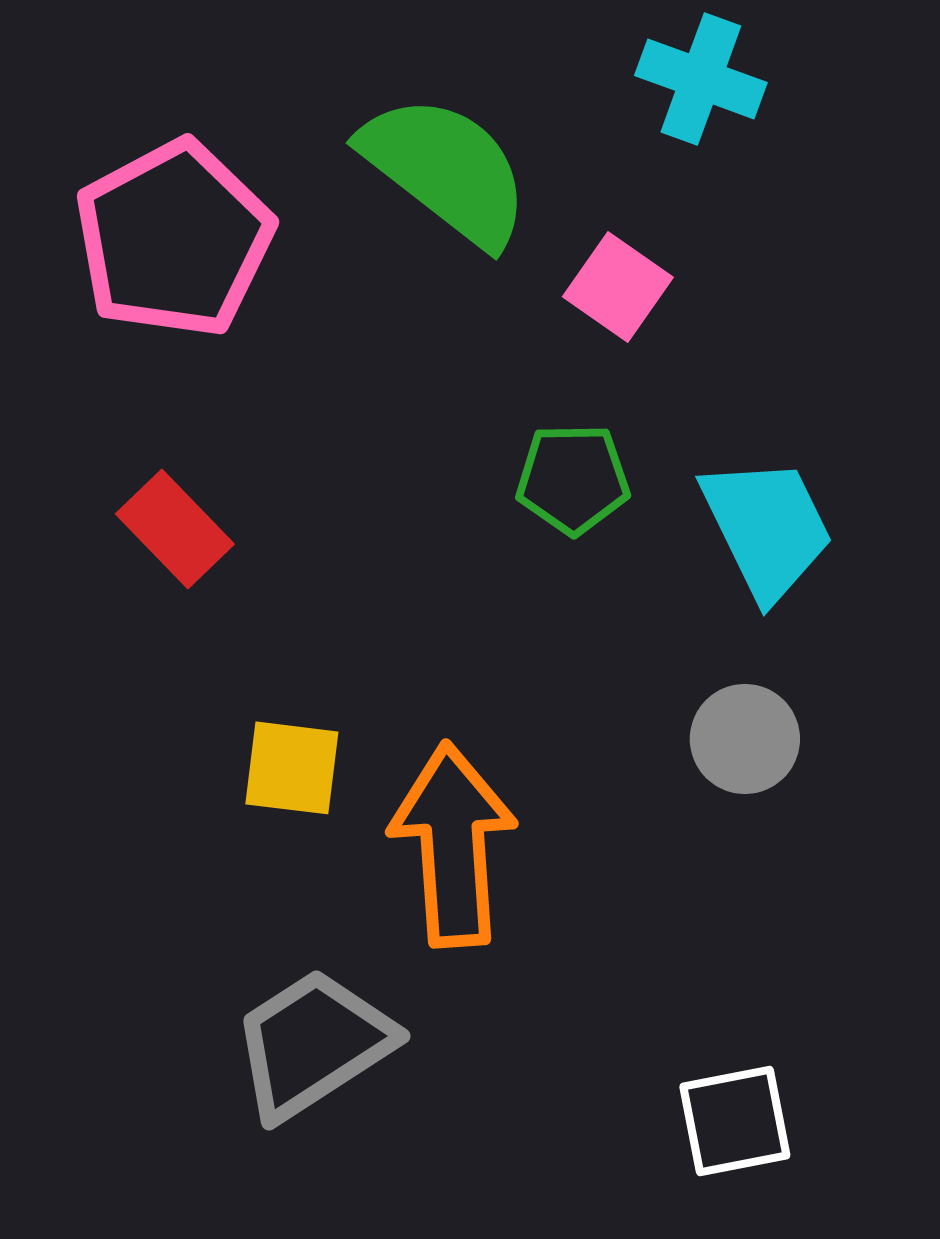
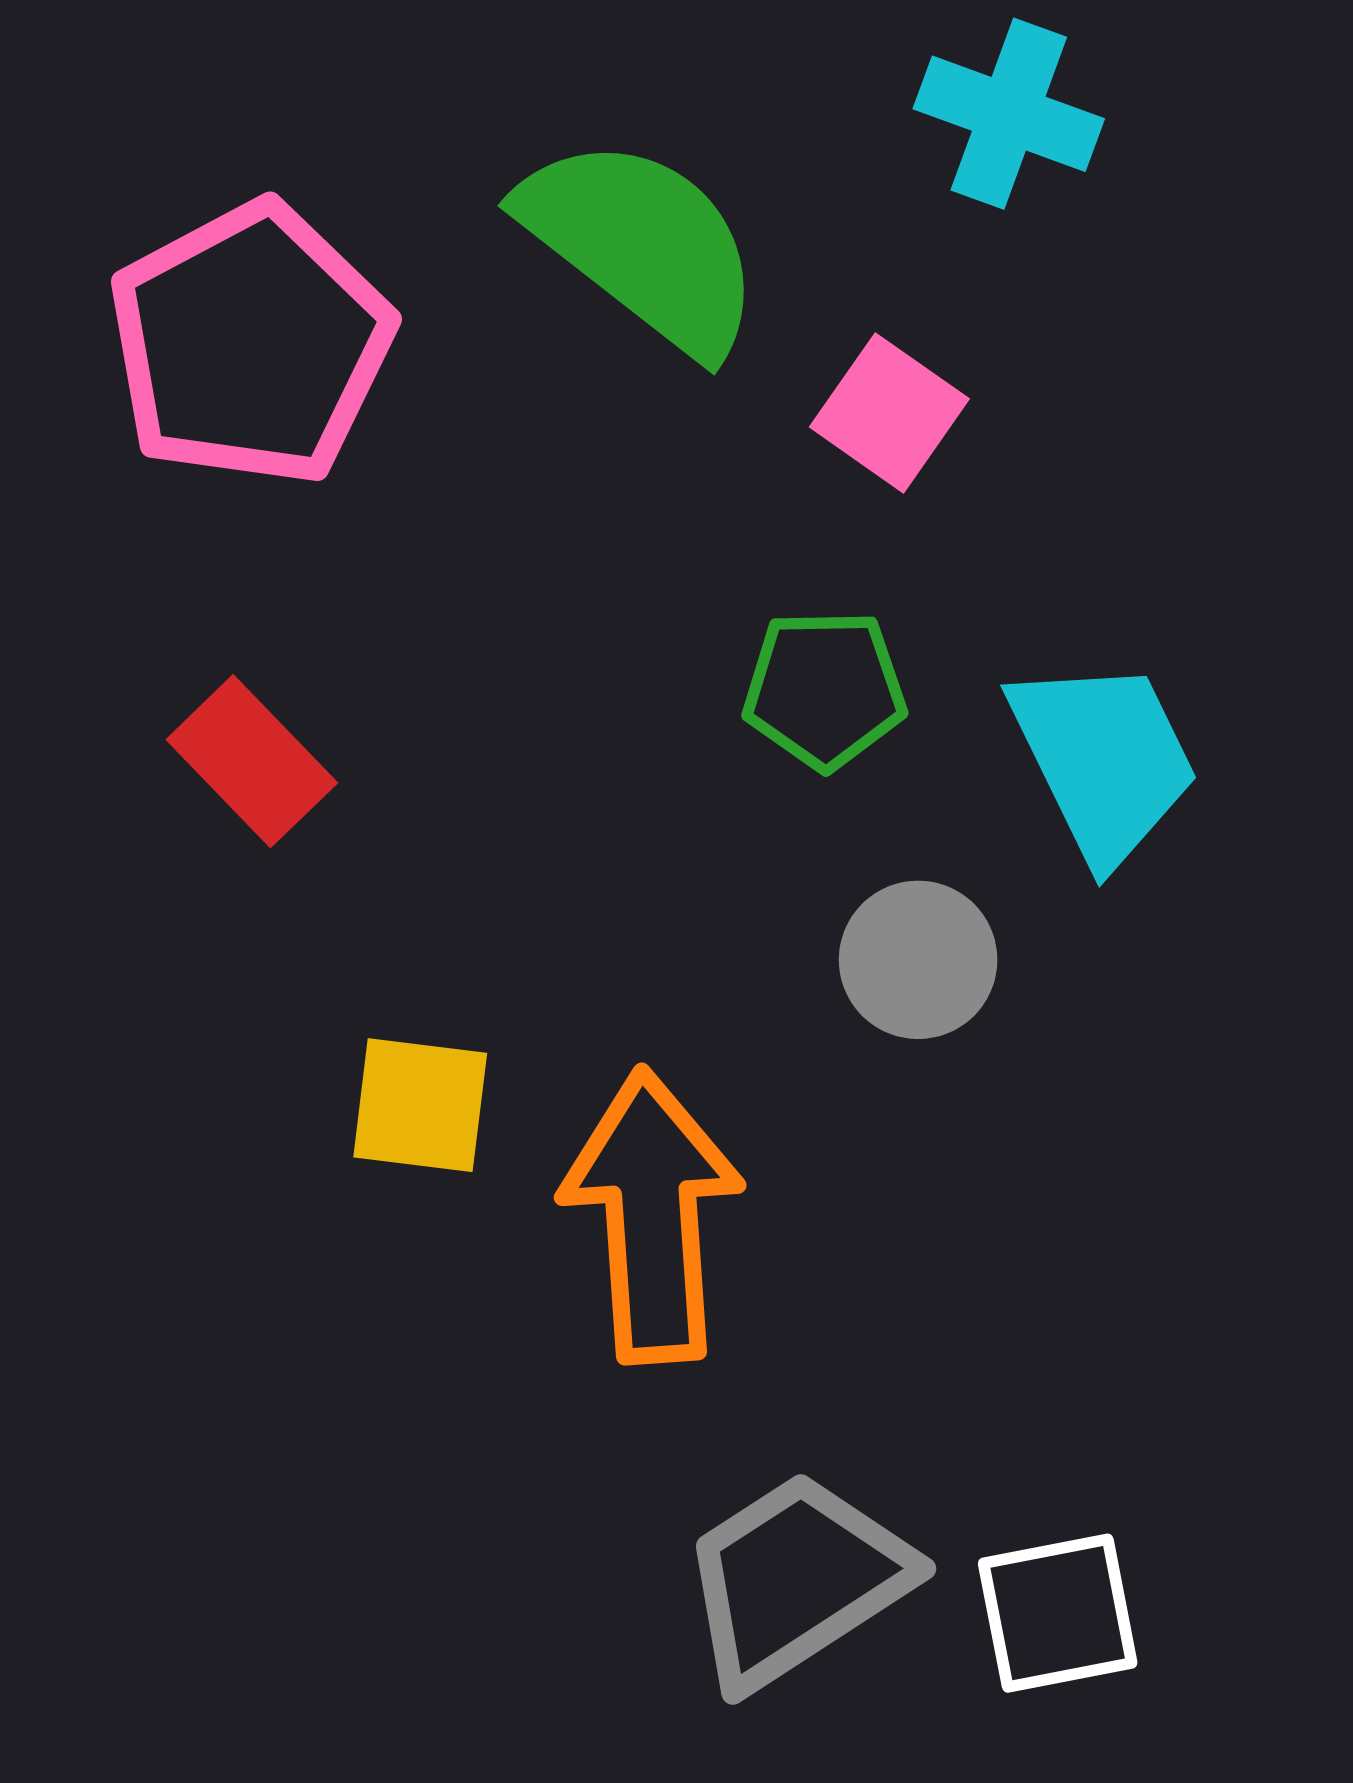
gray circle: (745, 739) -> (918, 960), moved
gray trapezoid: (313, 1044) -> (796, 1580), moved

